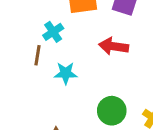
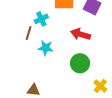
green circle: (112, 111) -> (80, 63), moved

